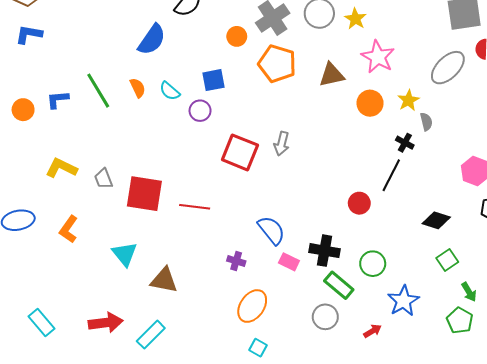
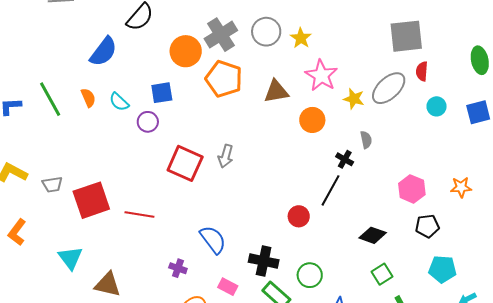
orange circle: (237, 36) -> (186, 51), size x1.6
yellow star: (408, 100) -> (354, 99), moved, turned -30
gray trapezoid: (103, 179) -> (52, 184), turned -80
red square: (144, 194) -> (91, 200), turned -30
pink rectangle: (289, 262) -> (228, 287), moved

